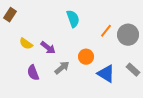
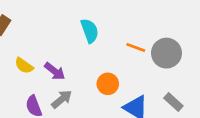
orange line: (106, 31) -> (136, 48), turned 72
gray arrow: (62, 68) -> (62, 99), moved

